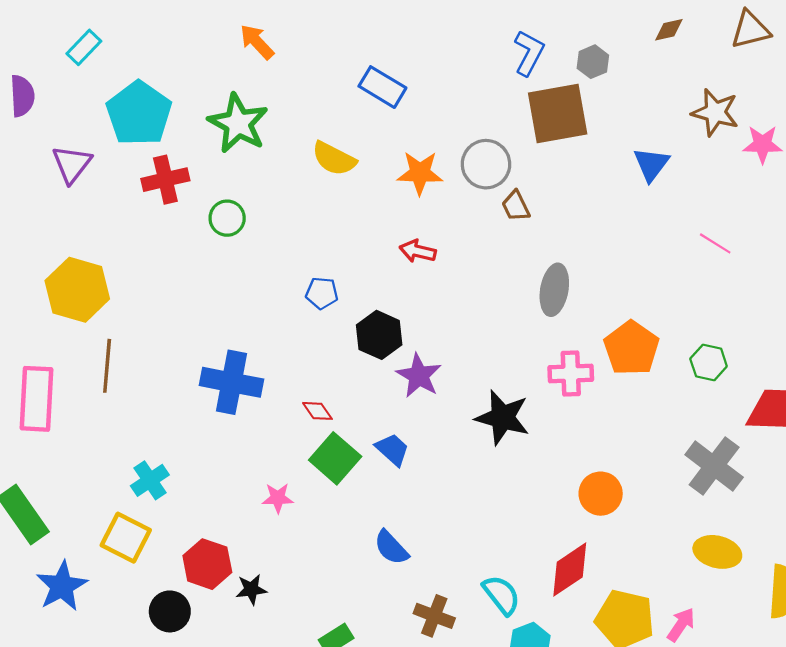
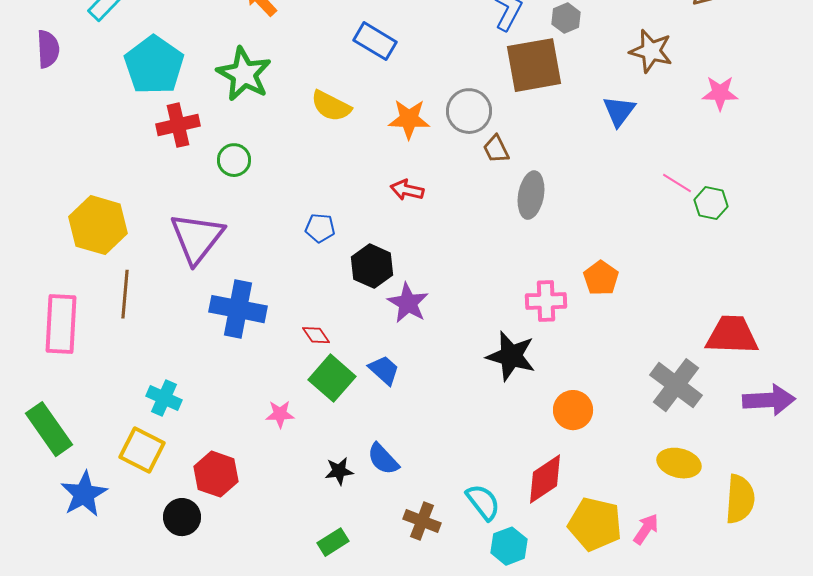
brown star: (715, 112) -> (651, 51), moved
purple triangle: (72, 164) -> (197, 238), moved, size x1.5
gray ellipse: (554, 290) -> (531, 195), moved
orange pentagon: (631, 348) -> (601, 278), size x0.7
green hexagon: (709, 362) -> (711, 203), moved
black star: (503, 418) -> (511, 356), moved
cyan cross: (150, 480) -> (164, 398), turned -32
black star: (251, 589) -> (339, 471), moved

